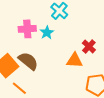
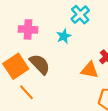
pink cross: (27, 29) -> (28, 29), moved

